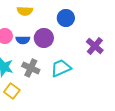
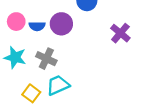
cyan trapezoid: (61, 68) -> (58, 85), moved
yellow square: (12, 91) -> (31, 93), moved

